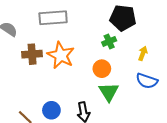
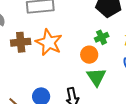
green cross: (109, 41) -> (102, 37), moved

